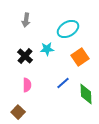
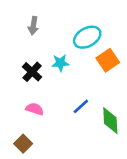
orange square: (80, 57) -> (108, 60), moved
pink semicircle: (27, 85) -> (35, 109), turned -72

